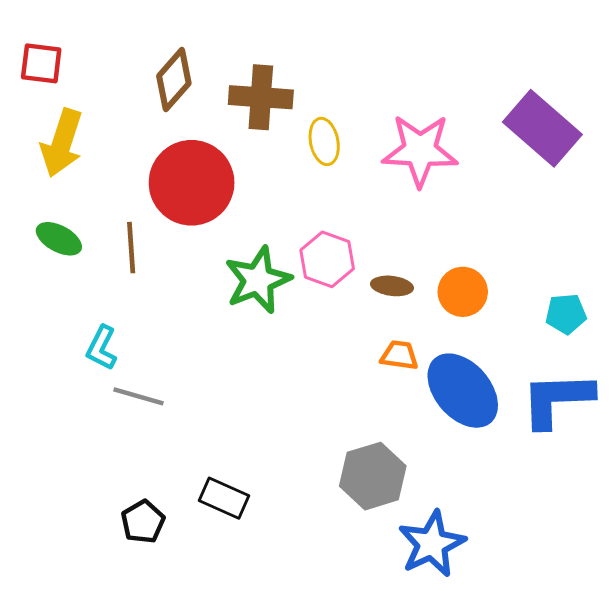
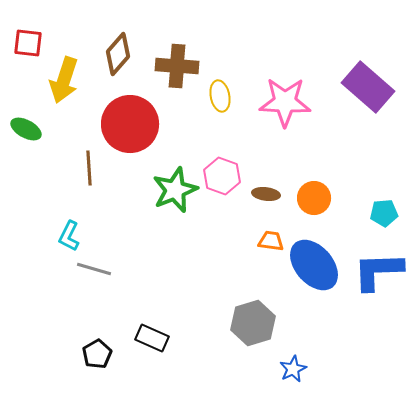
yellow arrow: (62, 143) -> (64, 80), moved
green ellipse: (59, 239) -> (26, 129), moved
blue star: (432, 544) -> (293, 369), size x0.6

